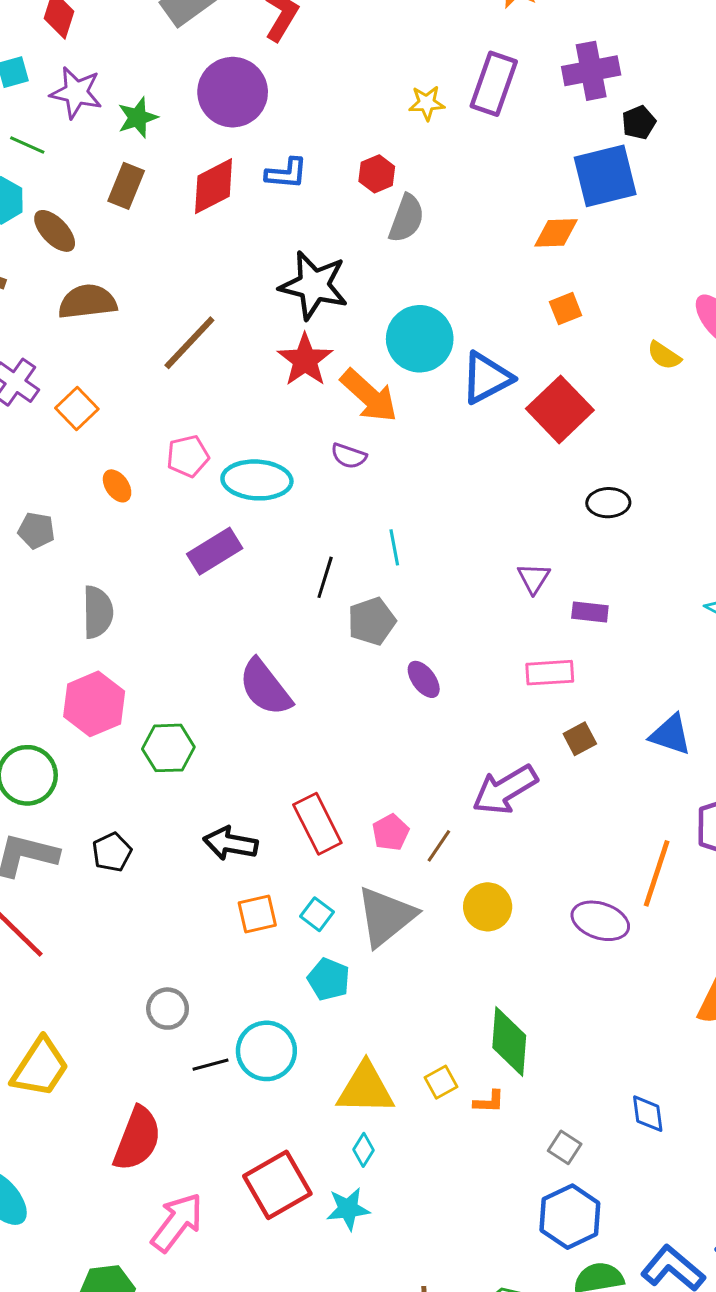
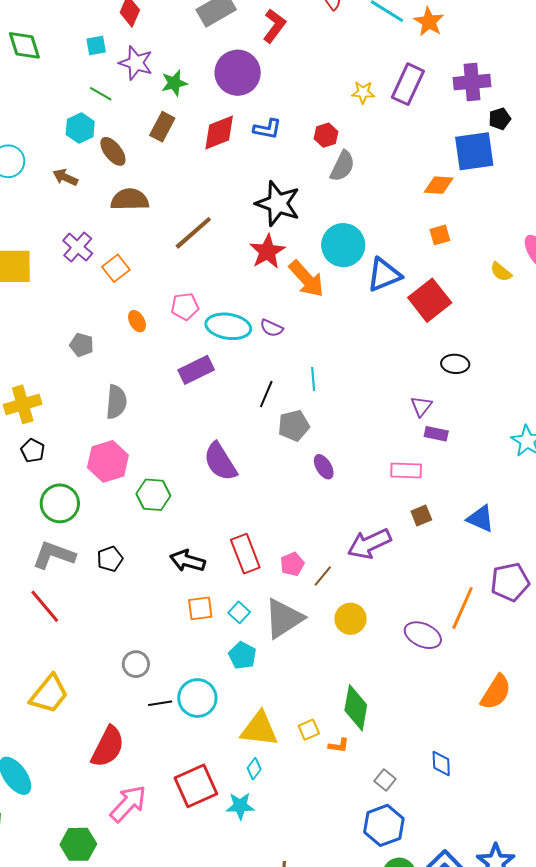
purple semicircle: (349, 456) -> (272, 328), moved
purple triangle: (534, 578) -> (421, 406), moved

